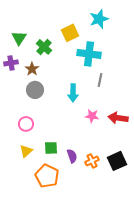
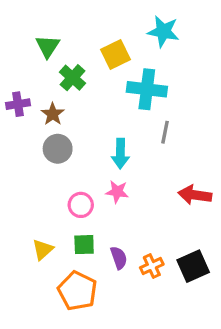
cyan star: (99, 19) -> (163, 31), turned 30
green triangle: (19, 38) -> (48, 46), moved
pink star: (92, 116) -> (117, 192), moved
pink circle: (26, 124) -> (81, 205), moved

